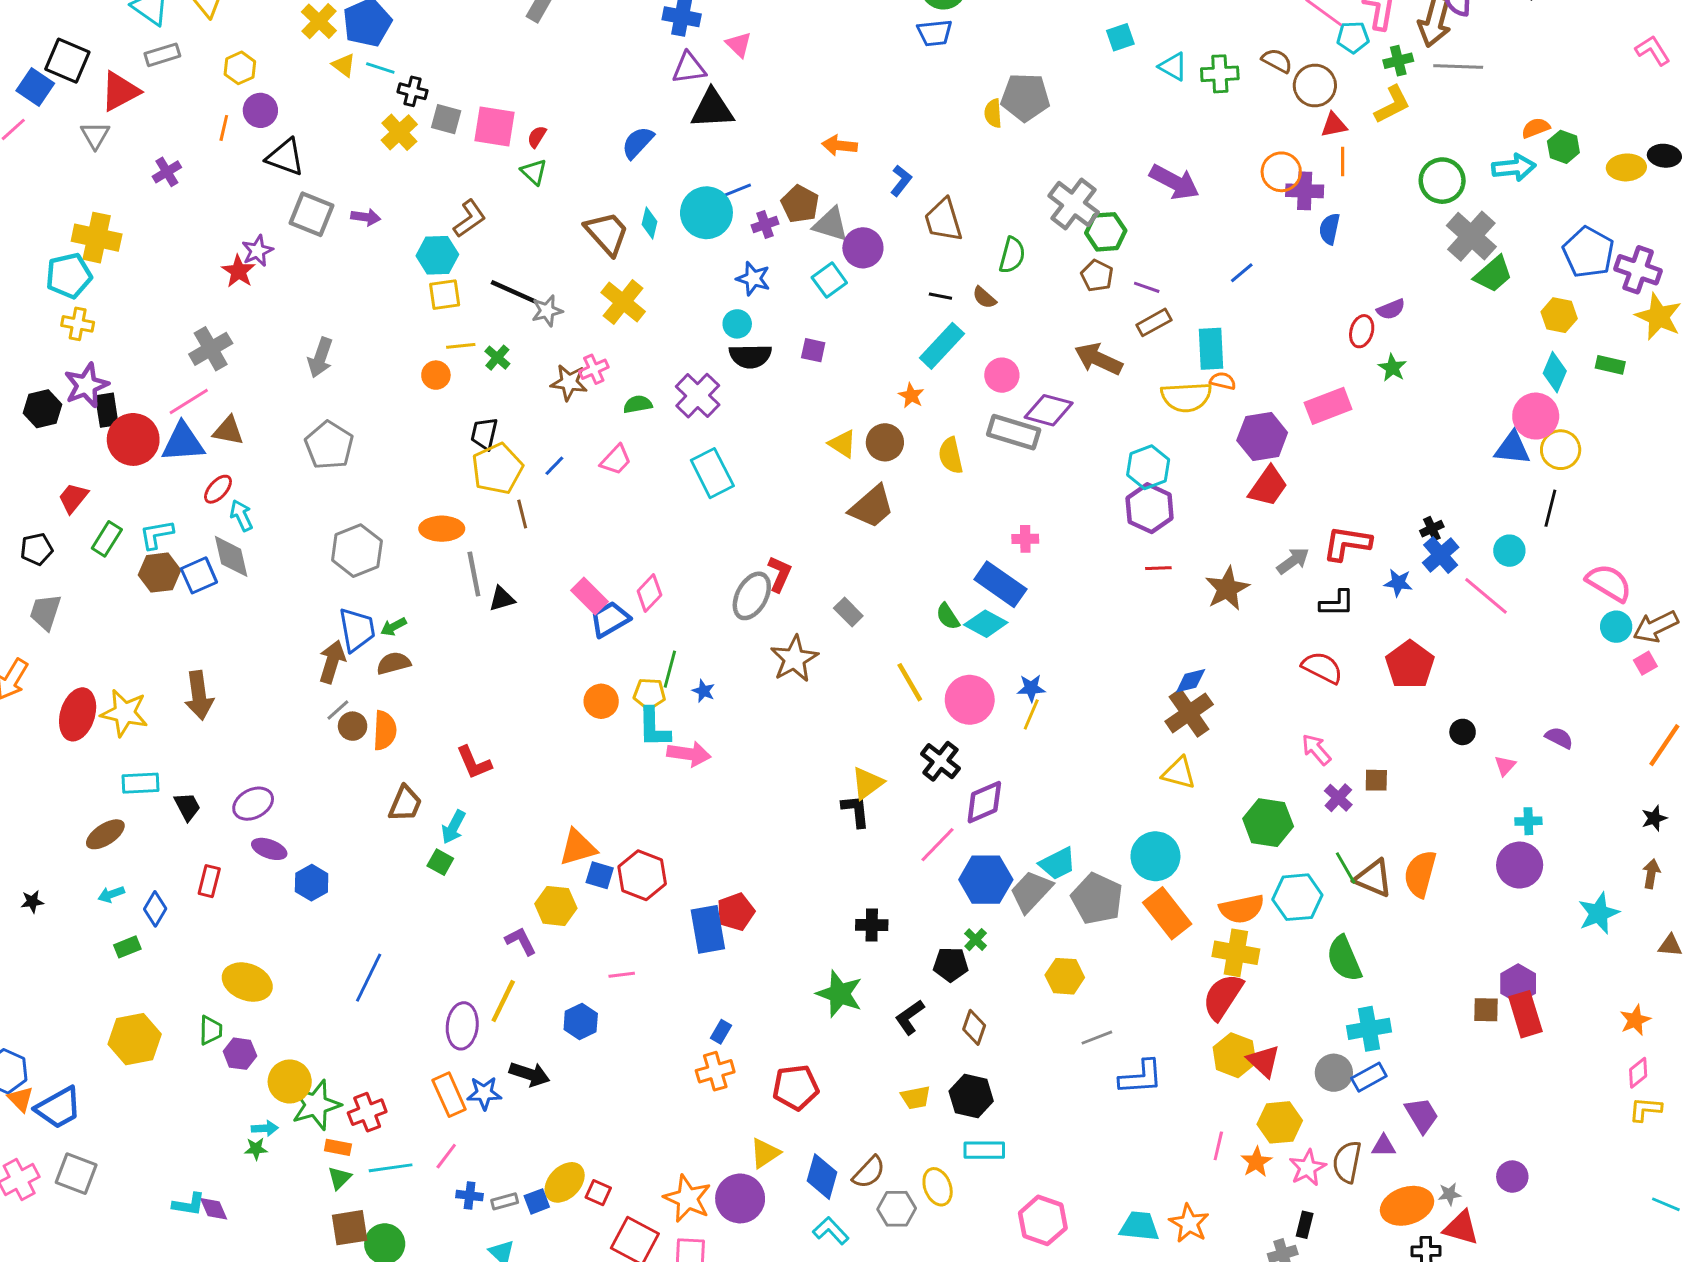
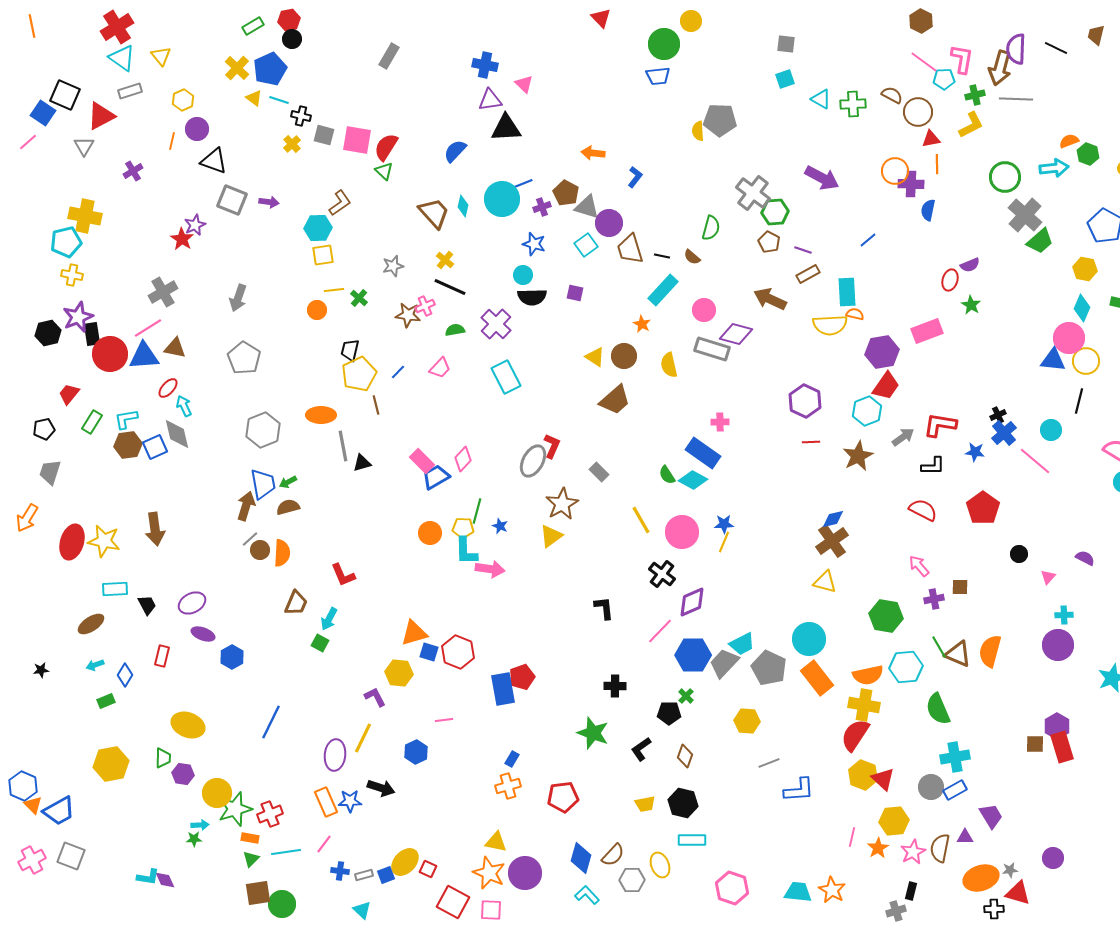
yellow cross: (399, 132) -> (292, 144), size x0.7
red semicircle: (537, 137) -> (386, 147), size x1.8
brown trapezoid: (943, 220) -> (630, 249), moved
black line: (513, 292) -> (450, 287), moved
yellow cross: (623, 302) -> (445, 260), size x0.6
cyan hexagon: (1148, 467) -> (867, 411), moved
yellow triangle: (867, 783) -> (551, 536), moved
purple cross: (1338, 798) -> (934, 599), turned 36
yellow triangle: (765, 1153) -> (496, 842), moved, turned 45

